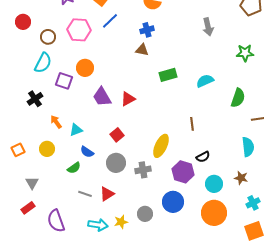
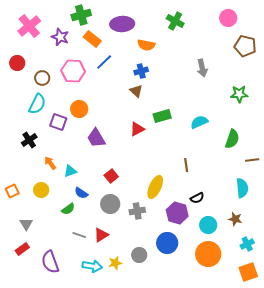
brown triangle: (142, 50) -> (136, 91), turned 32
red triangle: (128, 99) -> (137, 129), moved

